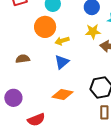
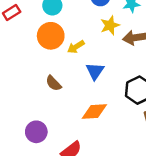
brown semicircle: (23, 59) -> (54, 83), moved, turned -112
blue triangle: (62, 62) -> (95, 71), moved

